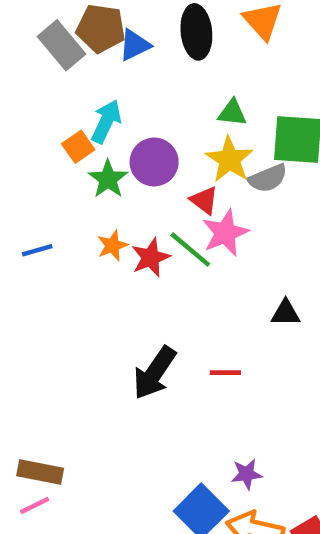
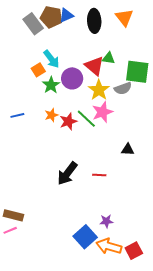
blue triangle: (135, 45) -> (66, 15), moved
cyan arrow: (106, 121) -> (51, 59), turned 114
yellow star: (229, 160) -> (99, 90), moved
red triangle: (204, 200) -> (94, 66), moved, size x1.5

